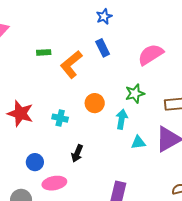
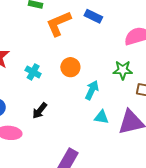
blue rectangle: (103, 48) -> (93, 16), turned -54
green star: (135, 94) -> (123, 70), moved

